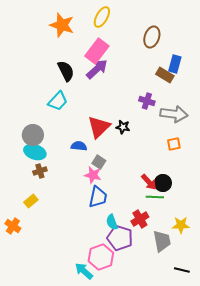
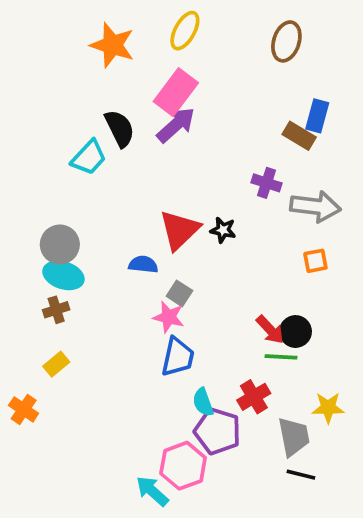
brown ellipse: (152, 37) -> (286, 41), moved
cyan trapezoid: (58, 101) -> (89, 157), moved
brown cross: (40, 171) -> (56, 310), moved
black line: (182, 270) -> (301, 475), moved

